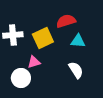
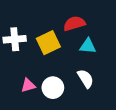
pink triangle: (34, 62) -> (28, 85), moved
white circle: (21, 78) -> (53, 88), moved

